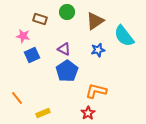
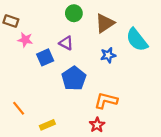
brown rectangle: (40, 19) -> (11, 21), moved
purple triangle: (64, 49) -> (66, 43), moved
blue square: (32, 55) -> (45, 57), moved

